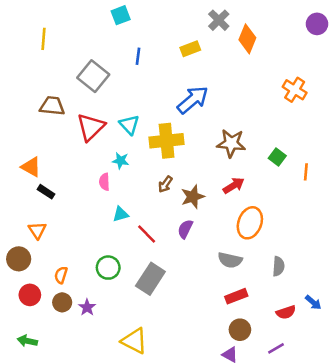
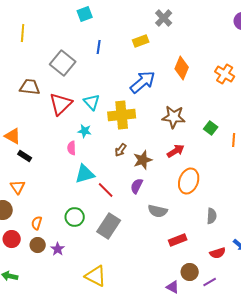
orange diamond: (247, 39) -> (182, 68), moved
cyan triangle: (121, 214) -> (85, 174), size x1.5
gray semicircle: (230, 260) -> (158, 211), moved
brown circle: (240, 330) -> (190, 272), moved

